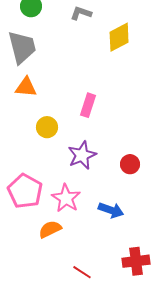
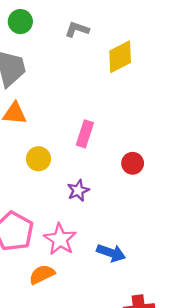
purple star: (82, 155) -> (78, 191), size x0.7
red circle: (130, 164) -> (133, 163), moved

